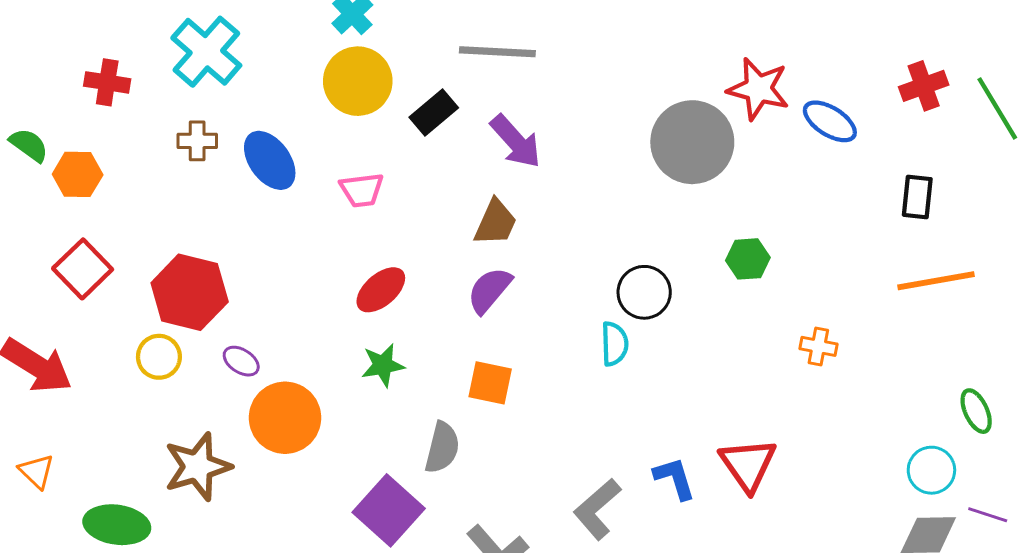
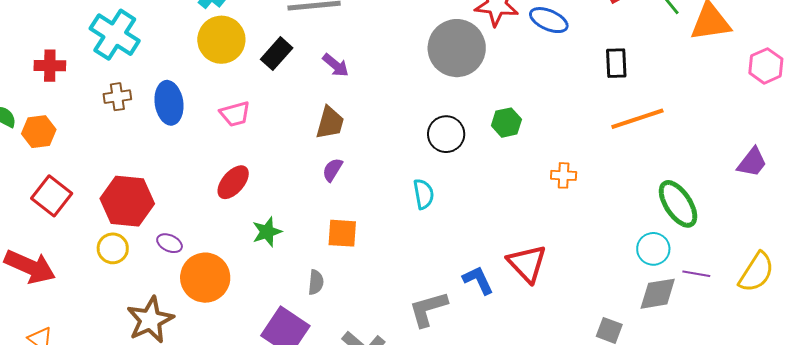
purple arrow: (516, 141) -> (336, 65), size x0.7
blue ellipse: (270, 160) -> (169, 103), turned 36
red ellipse: (381, 290) -> (233, 182), moved
purple semicircle: (489, 290) -> (332, 170), size x0.7
black circle: (644, 292) -> (446, 134), moved
green ellipse: (976, 411) -> (678, 204), size x1.6
gray semicircle: (442, 448) -> (316, 282), size x0.7
gray L-shape: (597, 509) -> (428, 309), turned 33

